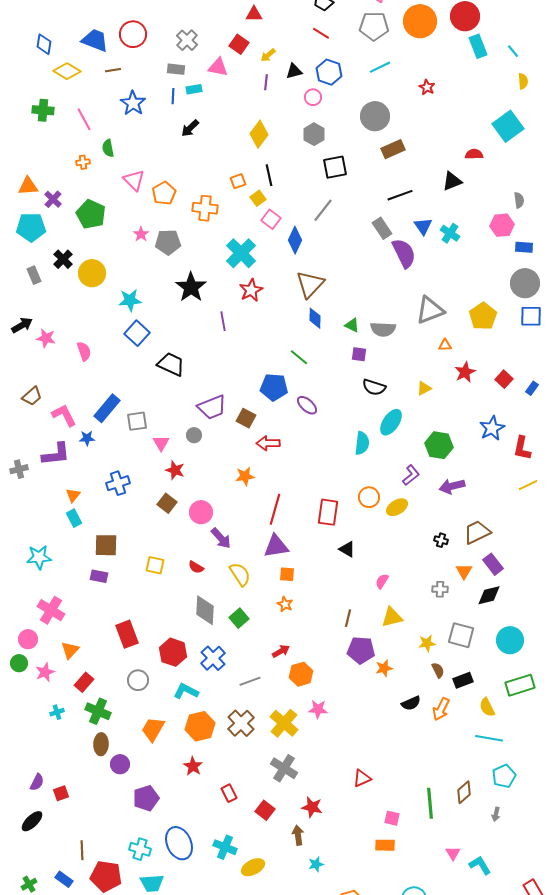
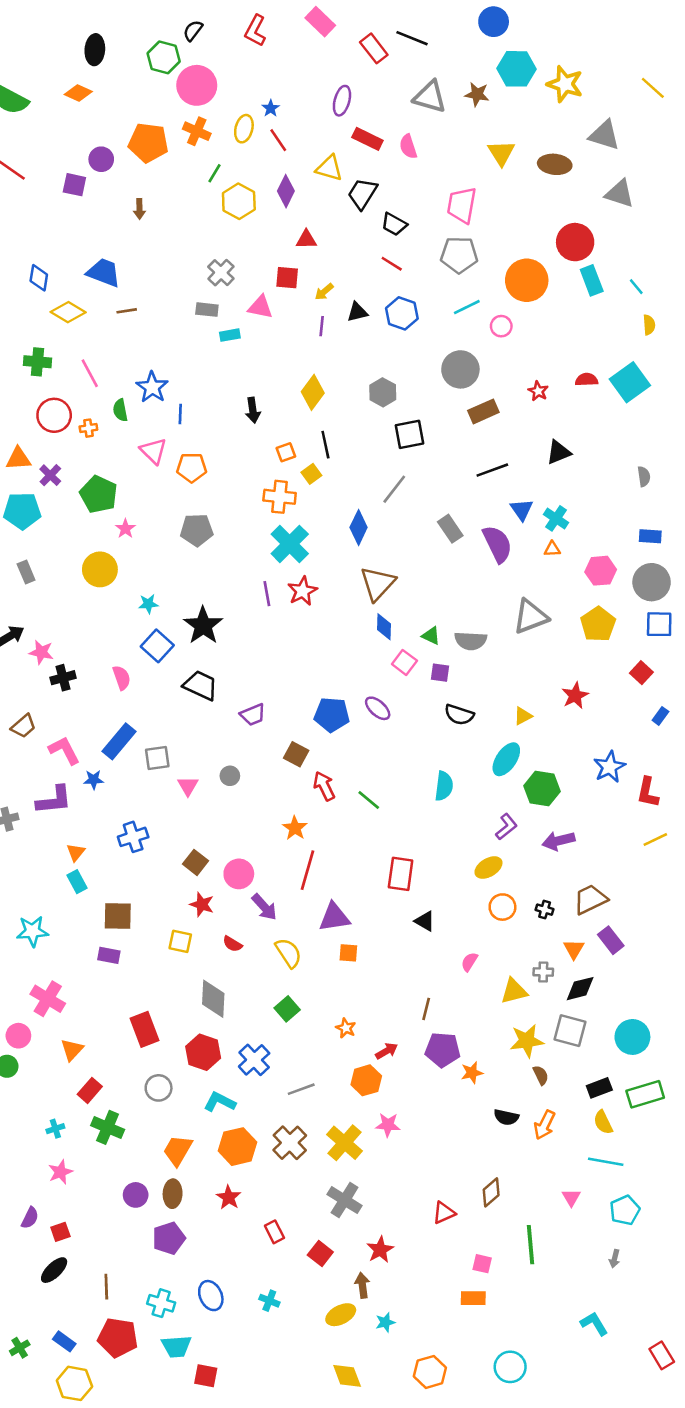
orange circle: (420, 21) -> (527, 280), moved
red circle: (133, 34) -> (54, 415), moved
red square: (239, 44) -> (287, 278), turned -30
red star: (427, 87) -> (538, 391), moved
blue line: (173, 96) -> (180, 414), moved
pink circle: (313, 97) -> (501, 326), moved
blue star: (133, 103) -> (152, 387), moved
black arrow: (190, 128) -> (253, 410), moved, turned -54
red semicircle: (474, 154) -> (587, 380), moved
orange pentagon: (164, 193) -> (192, 468), turned 30
orange cross: (205, 208) -> (280, 497), moved
pink square: (271, 219) -> (404, 662), moved
pink hexagon: (502, 225) -> (601, 571), moved
gray rectangle: (382, 228) -> (450, 529), moved
pink star: (141, 234) -> (125, 529), moved
black cross: (63, 259) -> (63, 678), moved, turned 30
black star: (191, 287) -> (203, 625), moved
cyan star: (130, 300) -> (148, 604), size x0.7
purple line: (223, 321) -> (267, 594), moved
orange triangle: (445, 345) -> (552, 549), moved
pink semicircle: (84, 351) -> (122, 678), moved
green line: (299, 357) -> (369, 800), moved
red square: (504, 379) -> (641, 673), moved
purple ellipse: (307, 405) -> (378, 708), moved
purple trapezoid: (212, 407) -> (253, 715), moved, size x0.7
cyan ellipse: (391, 422) -> (506, 759), moved
red arrow: (268, 443) -> (324, 786), turned 65
red star: (175, 470) -> (202, 904), moved
orange star: (245, 476) -> (295, 828), turned -30
orange circle: (369, 497) -> (502, 907), moved
red line: (275, 509) -> (308, 870), moved
black diamond: (489, 595) -> (580, 989), moved
orange star: (285, 604) -> (346, 1028), moved
gray diamond: (205, 610) -> (213, 999), moved
yellow triangle: (392, 617) -> (514, 991), moved
yellow star: (427, 643) -> (527, 1041), size x1.5
red arrow: (281, 651) -> (387, 1051), moved
pink star: (45, 672) -> (60, 1172), moved
black rectangle: (463, 680) -> (599, 1088), moved
black semicircle: (411, 703) -> (506, 1117), turned 36
brown ellipse: (101, 744) -> (173, 1194), moved
brown diamond: (464, 792) -> (491, 1192), moved
red star: (312, 807) -> (380, 1250), turned 30
black ellipse: (32, 821) -> (54, 1270), moved
blue ellipse: (179, 843) -> (211, 1296), size x0.7
cyan cross: (225, 847) -> (269, 1301), size x0.7
brown line: (82, 850) -> (106, 1287), moved
pink triangle: (453, 853) -> (571, 1197), moved
yellow ellipse: (253, 867) -> (341, 1315), moved

